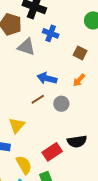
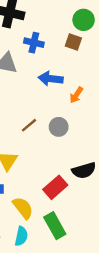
brown square: (80, 53) -> (73, 42), moved
blue arrow: (47, 78) -> (51, 79), moved

